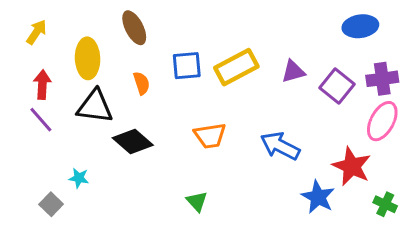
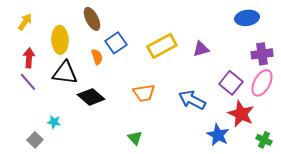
blue square: (187, 66) -> (116, 43), moved, turned -30
purple square: (337, 86) -> (231, 83), moved

